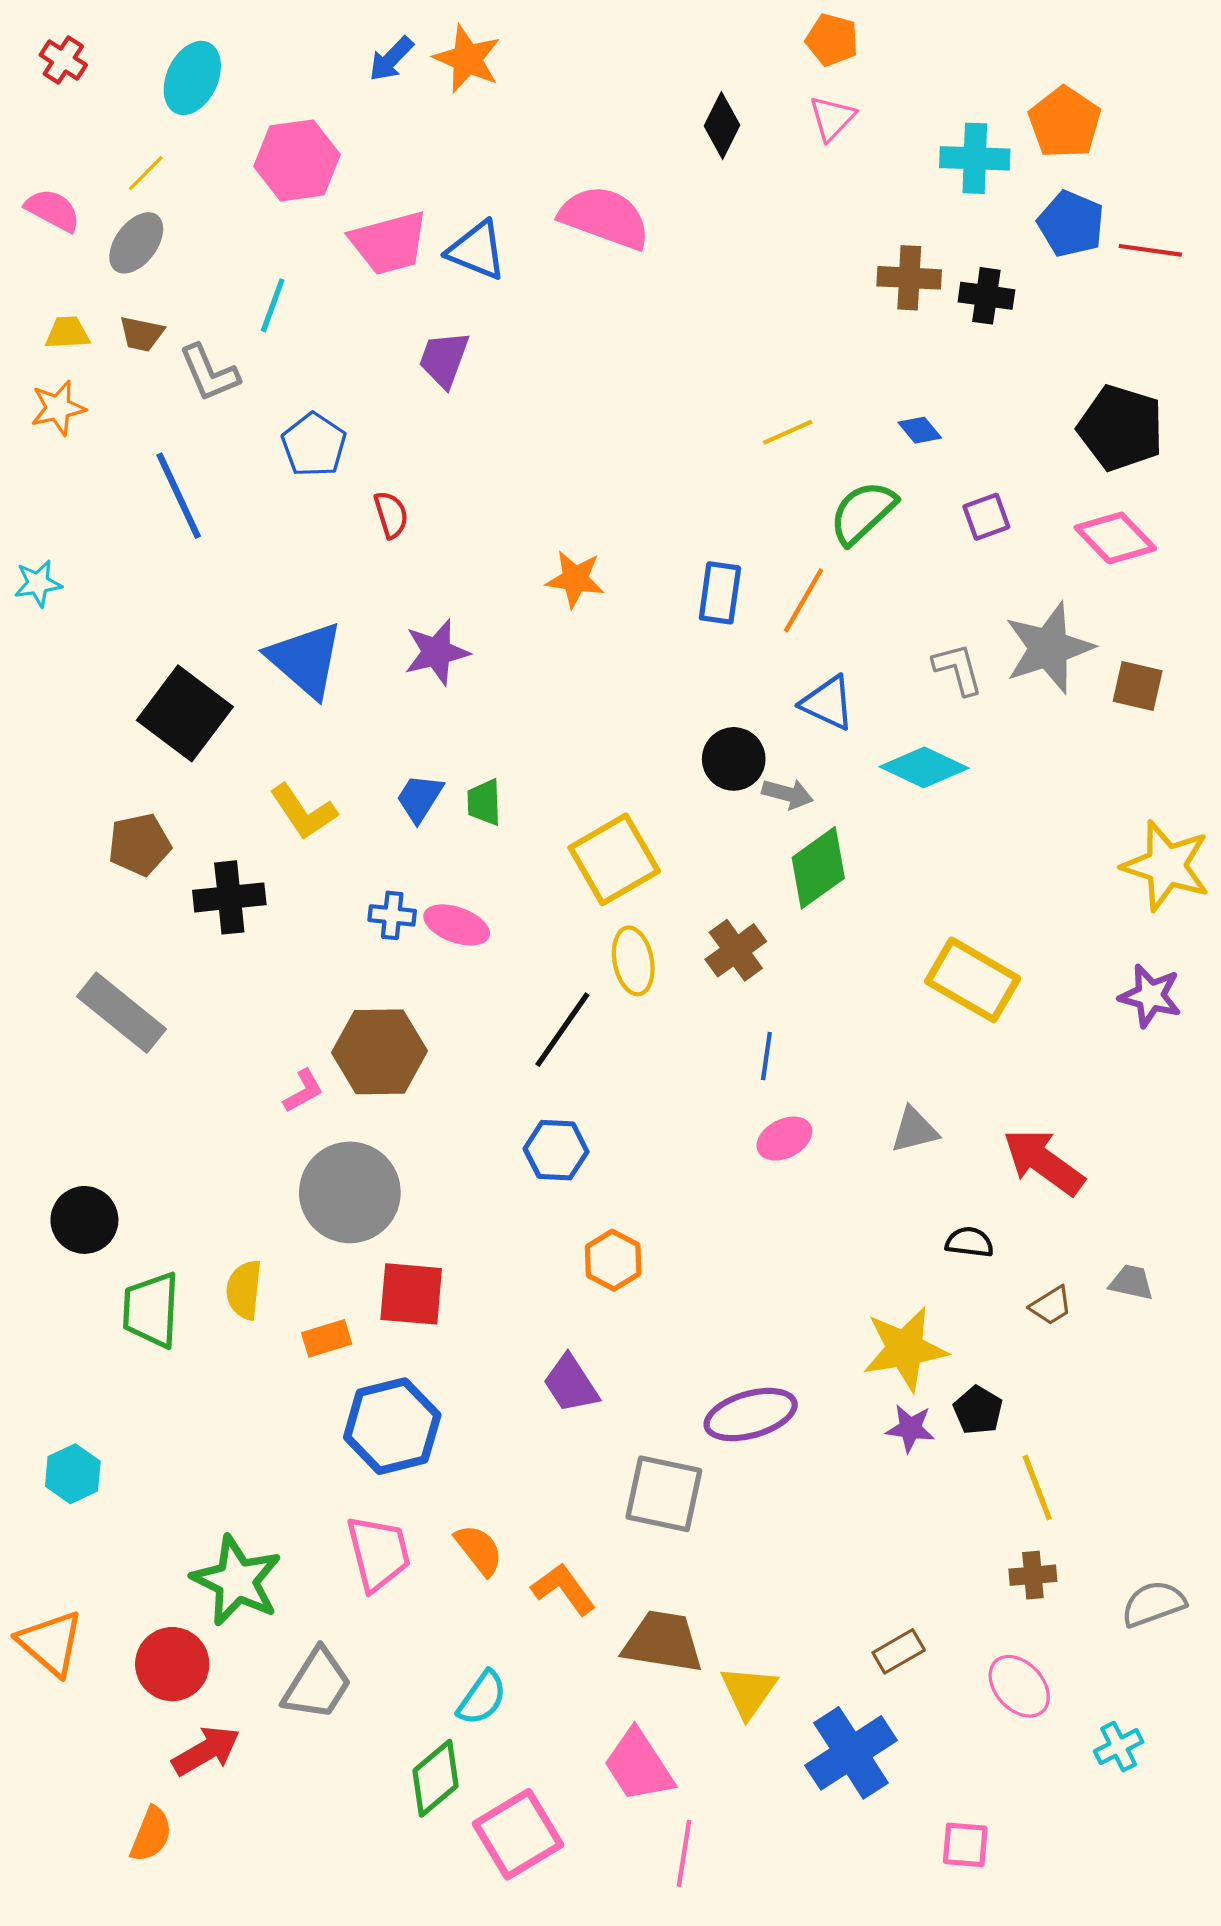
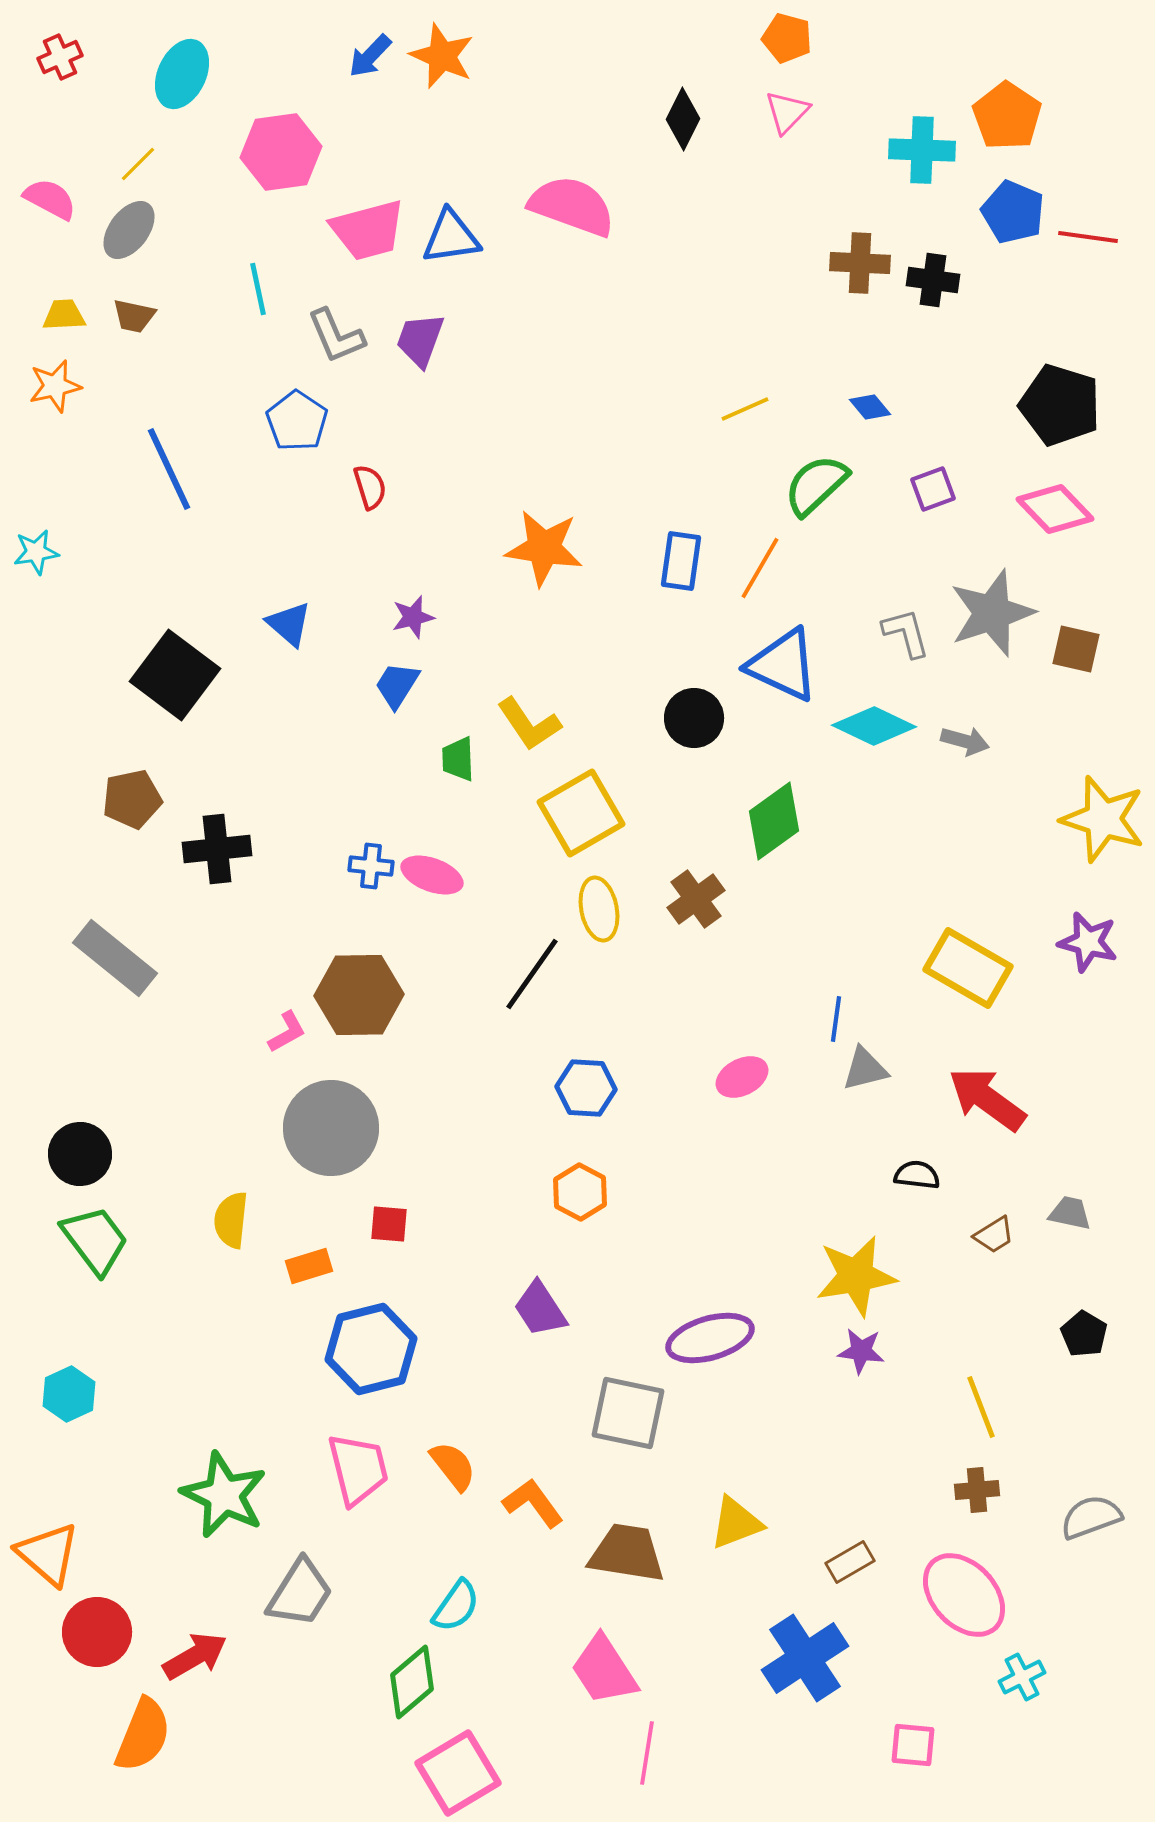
red cross: (63, 60) -> (60, 57), turned 33
blue triangle: (477, 250) -> (451, 237), turned -30
cyan line: (273, 305) -> (258, 289), turned -32
gray L-shape: (209, 373) -> (336, 336), moved
orange star: (575, 579) -> (544, 548), size x1.4
purple star: (437, 652) -> (413, 617), size x0.7
blue triangle: (305, 660) -> (289, 624), size x0.6
blue triangle: (828, 703) -> (783, 665), size x1.4
gray arrow: (788, 794) -> (965, 741), moved
blue trapezoid: (420, 798) -> (397, 685), moved
yellow L-shape: (303, 812) -> (529, 724), moved
yellow rectangle: (973, 980) -> (968, 968), moved
blue line: (766, 1056) -> (836, 1019), moved
blue hexagon: (556, 1150) -> (586, 1088), moved
red square: (411, 1294) -> (389, 1224), size x0.6
green trapezoid: (151, 1310) -> (95, 1240), moved, turned 140
black pentagon: (978, 1410) -> (1084, 1334), moved
red circle: (172, 1664) -> (97, 1632), moved
pink ellipse: (1019, 1686) -> (964, 1595), size x1.4
yellow triangle: (748, 1692) -> (736, 1523), moved, turned 34
cyan cross: (1119, 1747) -> (1022, 1677), moved
orange semicircle: (151, 1834) -> (143, 1735), size x1.4
pink square: (518, 1834) -> (458, 1773), moved

